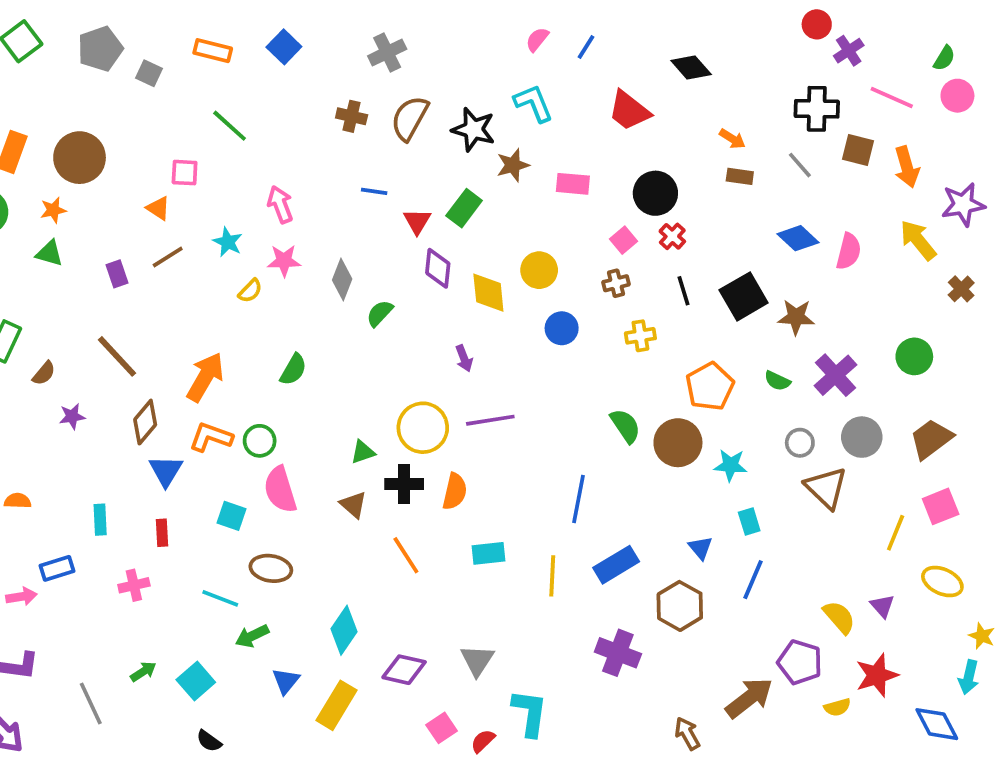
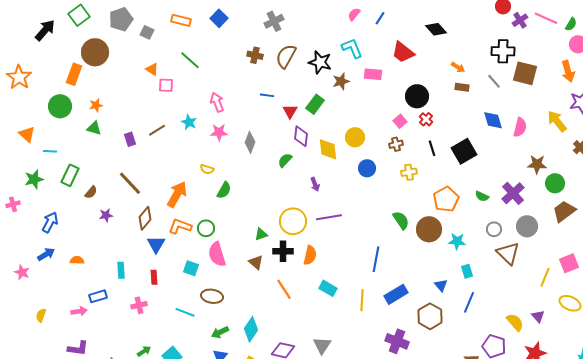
pink line: (892, 98) -> (546, 18), moved
brown square: (858, 150) -> (525, 73), size x1.4
brown circle: (80, 158) -> (95, 52), moved
orange arrow: (907, 167) -> (568, 71), moved
pink rectangle: (573, 184) -> (373, 74), moved
orange triangle: (158, 208) -> (152, 69), moved
blue diamond: (798, 238) -> (493, 120), turned 30
yellow semicircle: (250, 291) -> (207, 169), moved, turned 64
green semicircle: (380, 313) -> (285, 160), moved
brown star: (796, 317) -> (537, 164), moved
brown trapezoid: (931, 439) -> (564, 211), moved
cyan rectangle: (488, 553) -> (328, 288), turned 36
green arrow: (252, 636) -> (220, 332), moved

